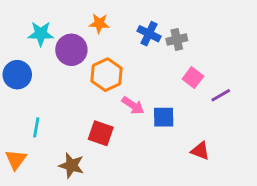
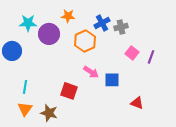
blue cross: (149, 34) -> (102, 23), turned 35
orange hexagon: (107, 75) -> (85, 41), moved
purple line: (221, 95) -> (151, 57), moved, turned -40
orange triangle: (16, 160) -> (25, 109), moved

